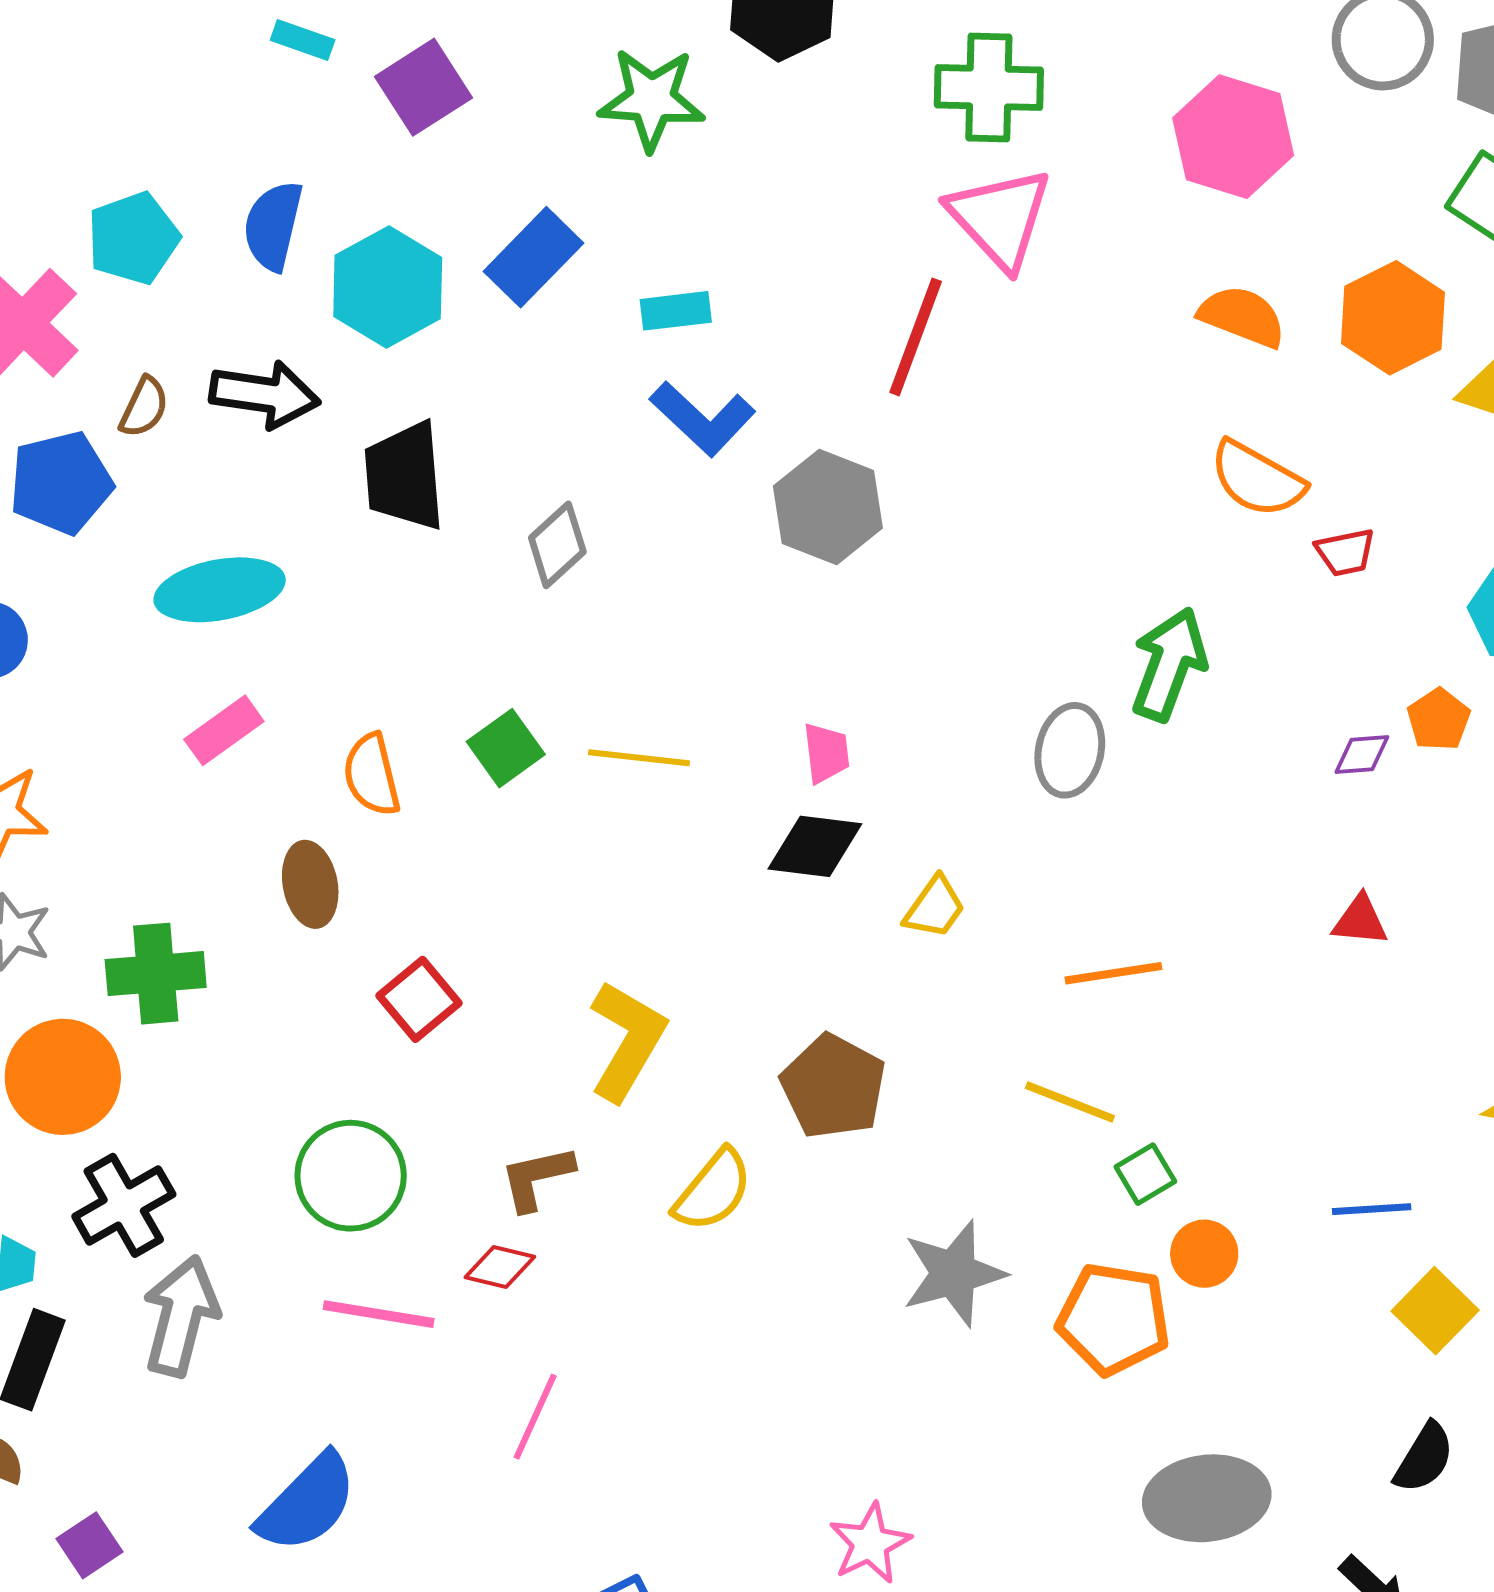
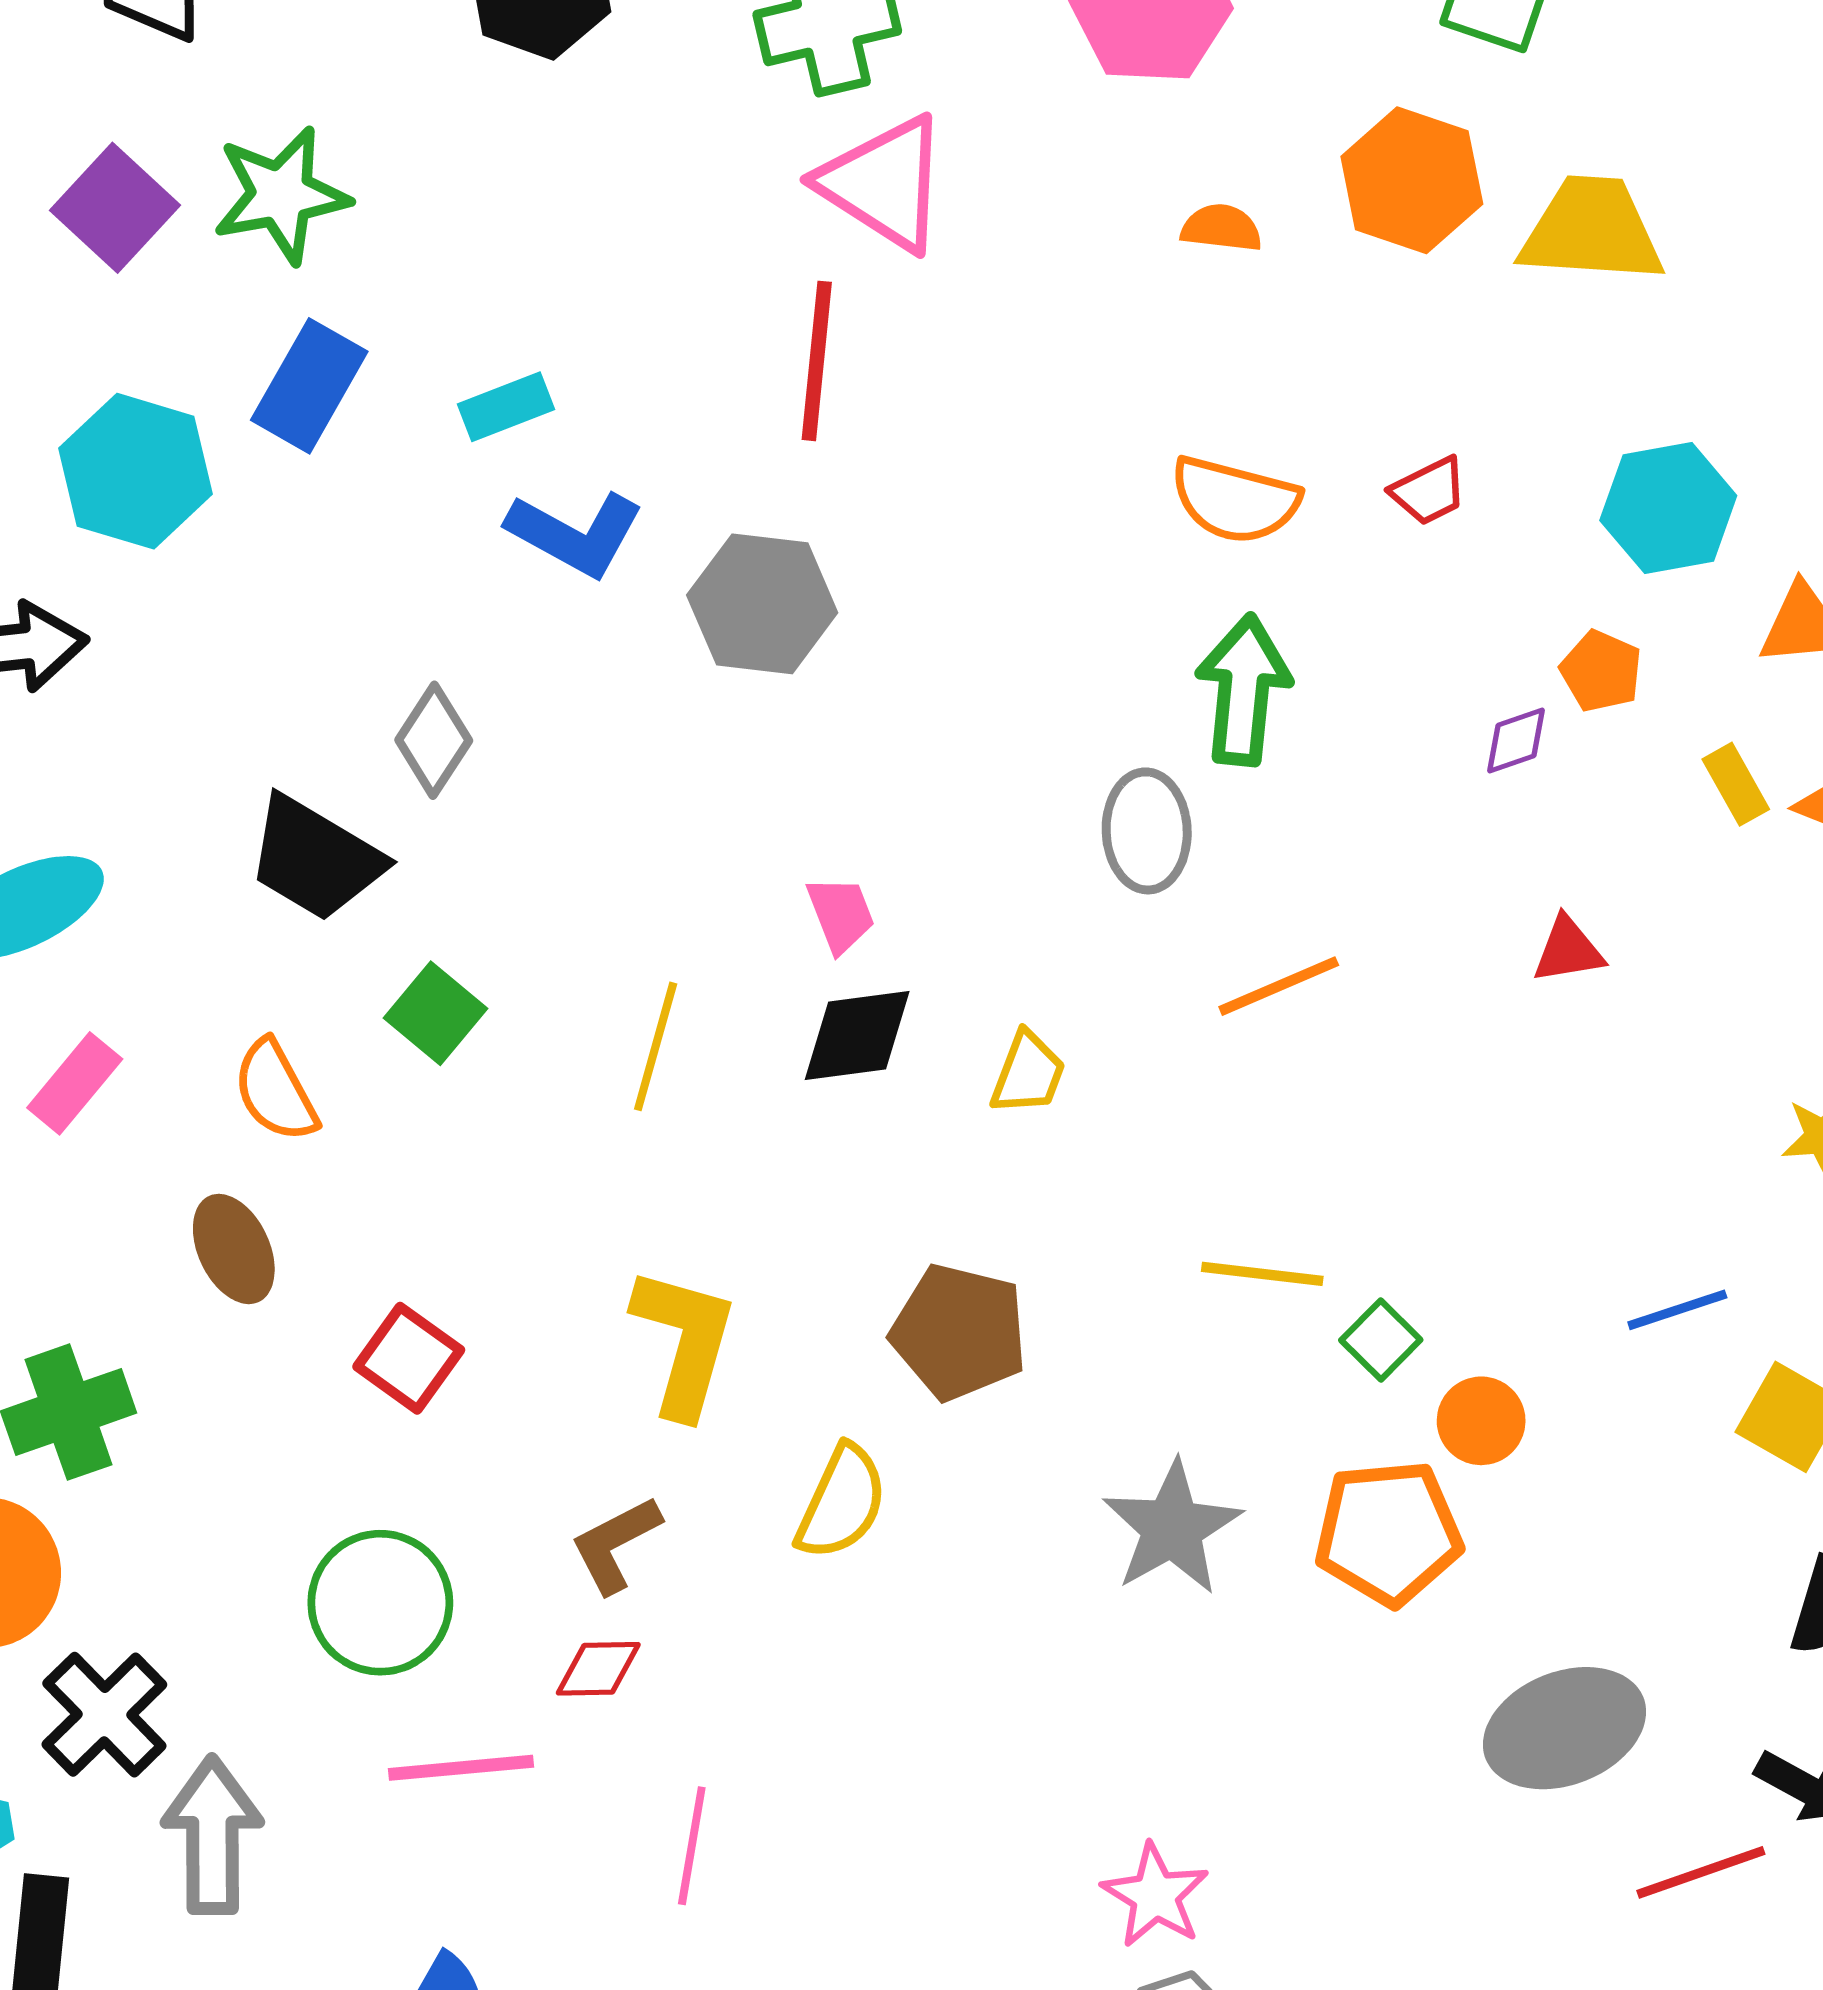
green star: (652, 99) -> (281, 195), moved
orange semicircle: (1242, 316) -> (1221, 228), size x0.7
black trapezoid: (404, 476) -> (315, 858), moved, turned -40
orange semicircle: (1257, 479) -> (1235, 500), moved
yellow line: (639, 758) -> (656, 1046), moved, turned -66
orange line: (1113, 973) -> (1279, 986), moved

